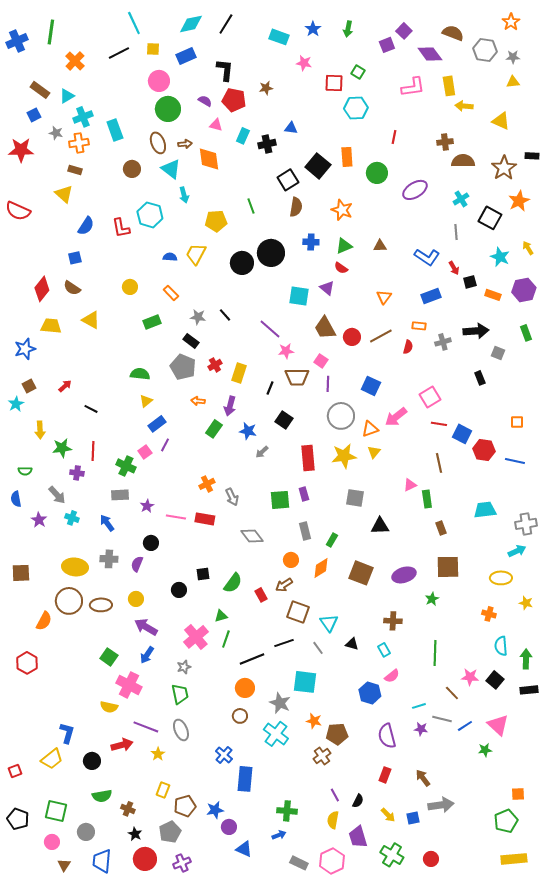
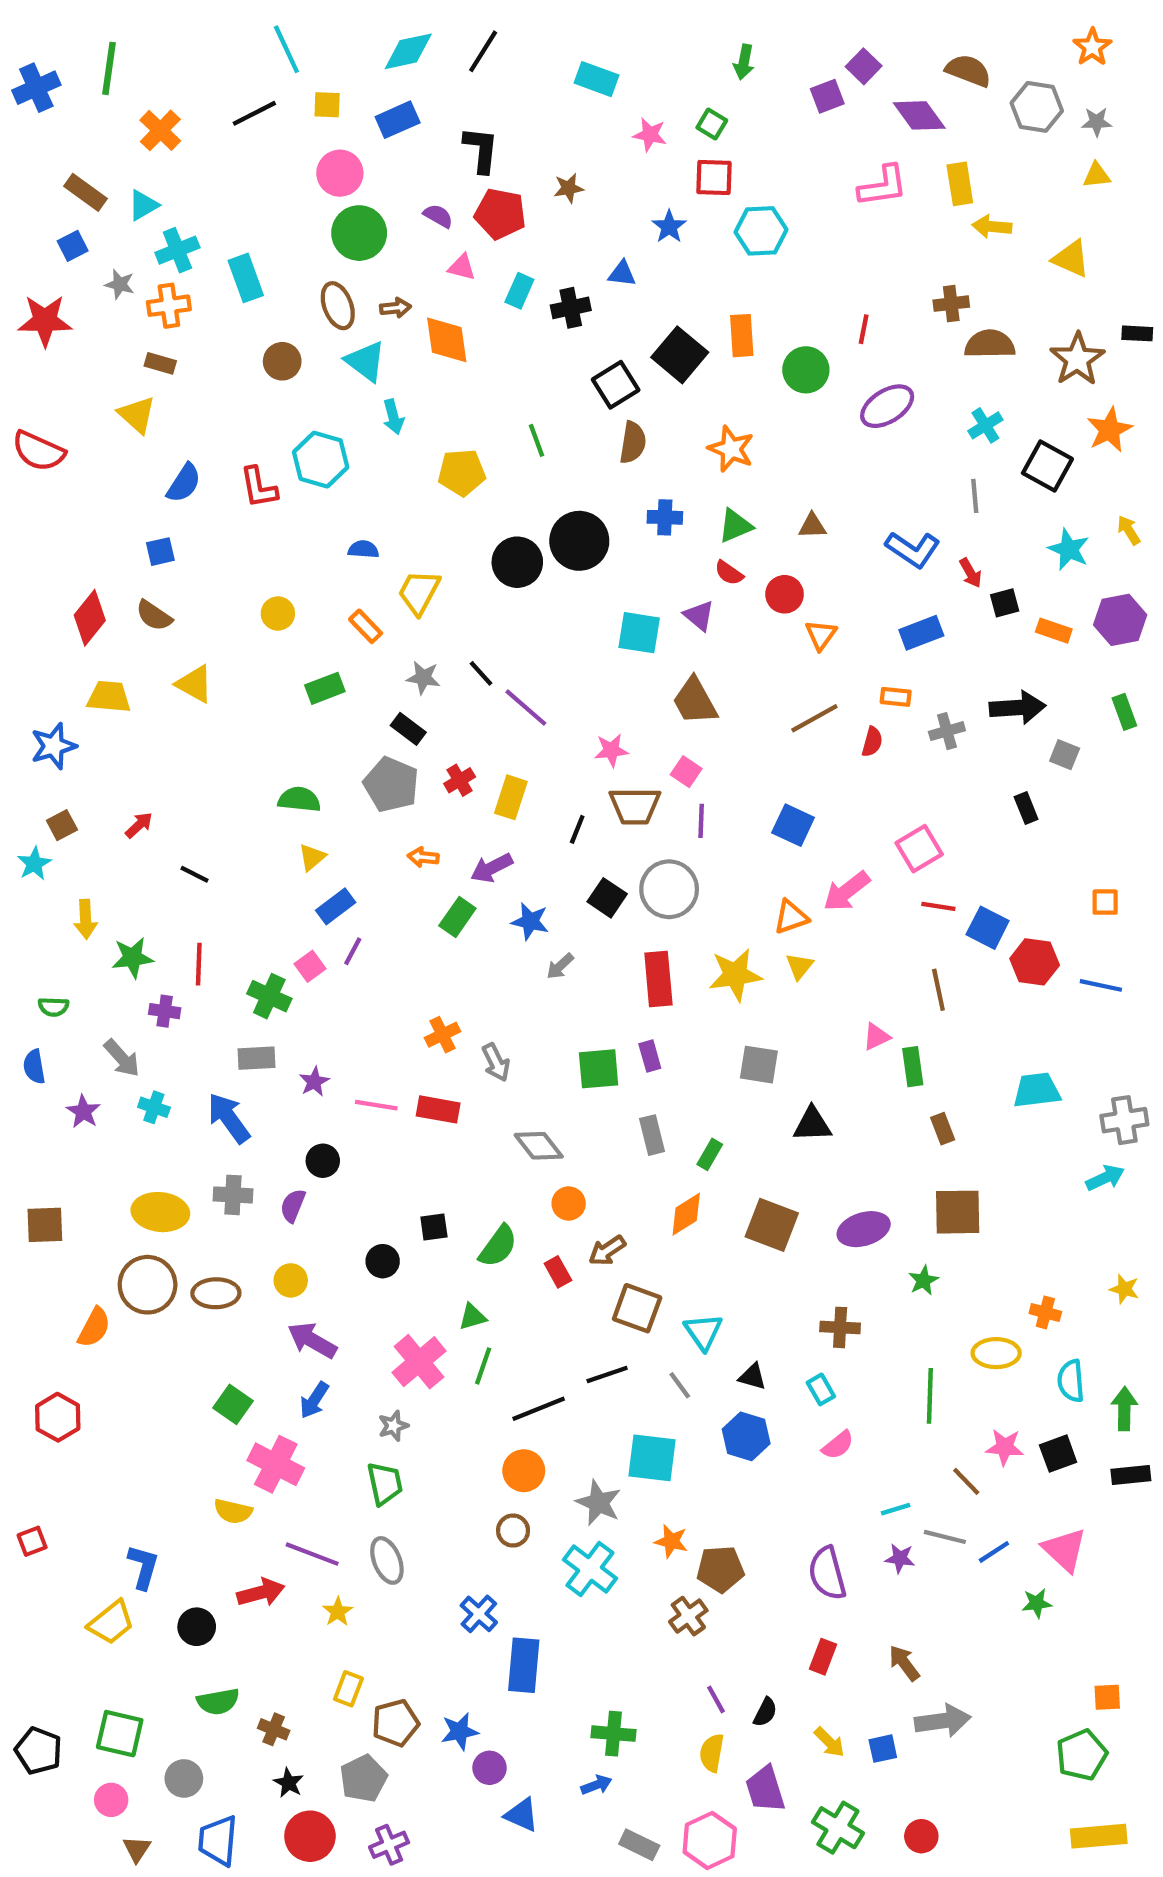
blue star: (313, 29) -> (669, 227), moved
green square: (358, 72) -> (712, 124), moved
red line: (394, 137) -> (864, 329), moved
yellow trapezoid: (196, 254) -> (419, 592), moved
purple line: (270, 329) -> (526, 708), moved
red circle: (352, 337) -> (785, 594), moved
purple arrow: (230, 406) -> (492, 868), turned 48
gray circle: (341, 416) -> (669, 889), moved
blue arrow: (107, 523) -> (229, 1118), size x1.4
orange circle: (291, 560) -> (569, 1203), moved
yellow ellipse: (501, 578) -> (996, 1353), moved
black square: (495, 680) -> (1058, 1454), turned 30
blue hexagon: (370, 693) -> (746, 1436), moved
red square: (15, 771) -> (32, 1541), moved

